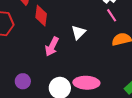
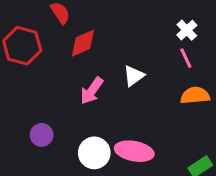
red diamond: (41, 16) -> (83, 43), turned 50

